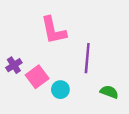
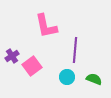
cyan circle: (60, 90) -> (67, 77), moved

